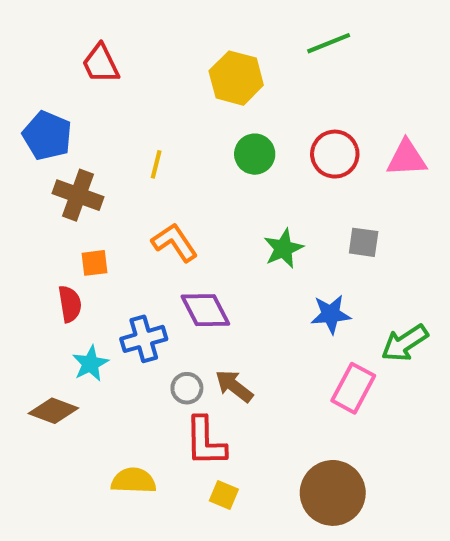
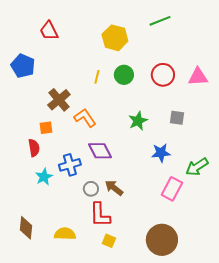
yellow line: (156, 164) -> (97, 77), moved
brown cross: (78, 195) -> (59, 100), moved, turned 30
brown diamond: (53, 411) -> (26, 228), moved, turned 75

